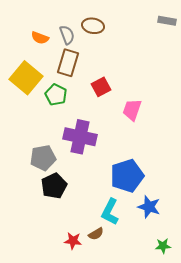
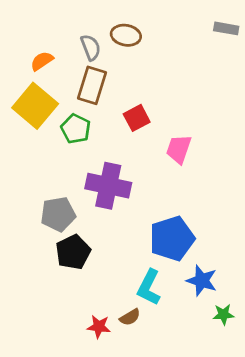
orange semicircle: (40, 38) -> (42, 61), moved, turned 126
green star: (163, 246) -> (223, 314), moved

